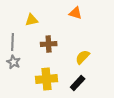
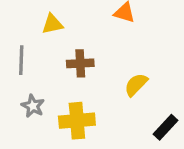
gray star: (14, 62) -> (33, 106), moved
black rectangle: (78, 83) -> (165, 127), moved

